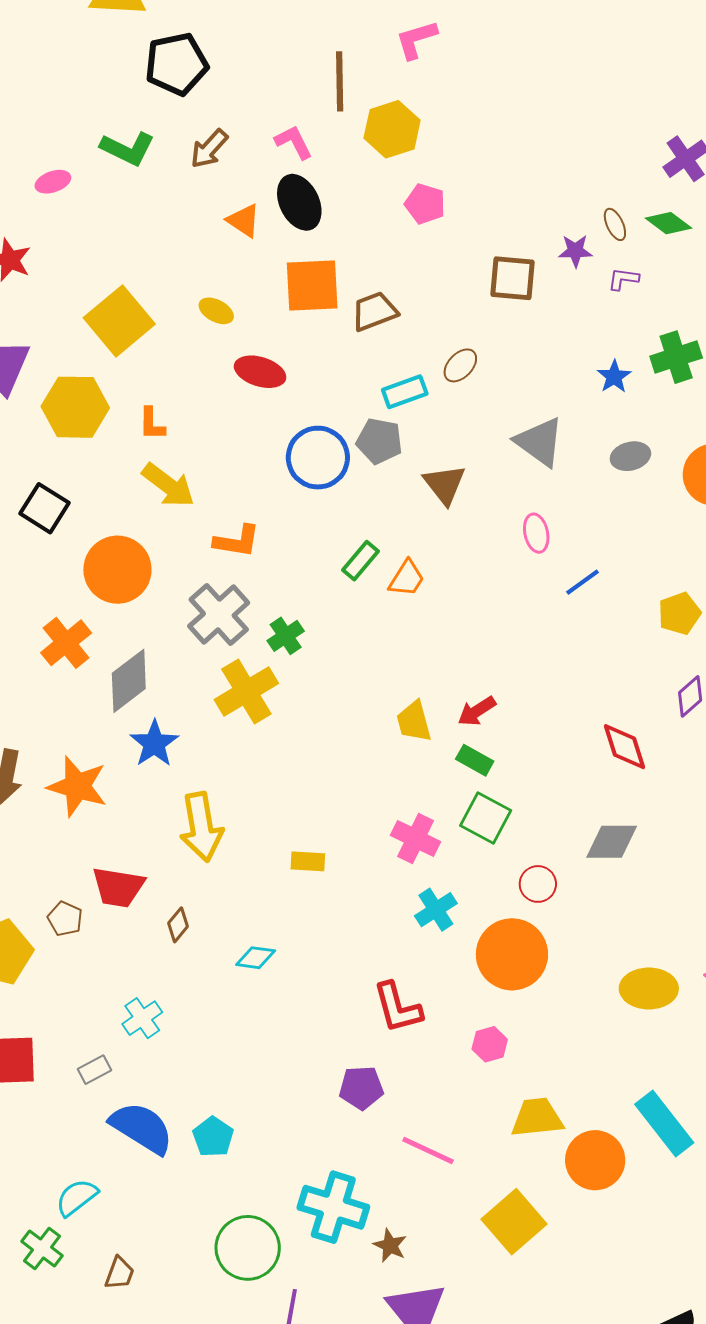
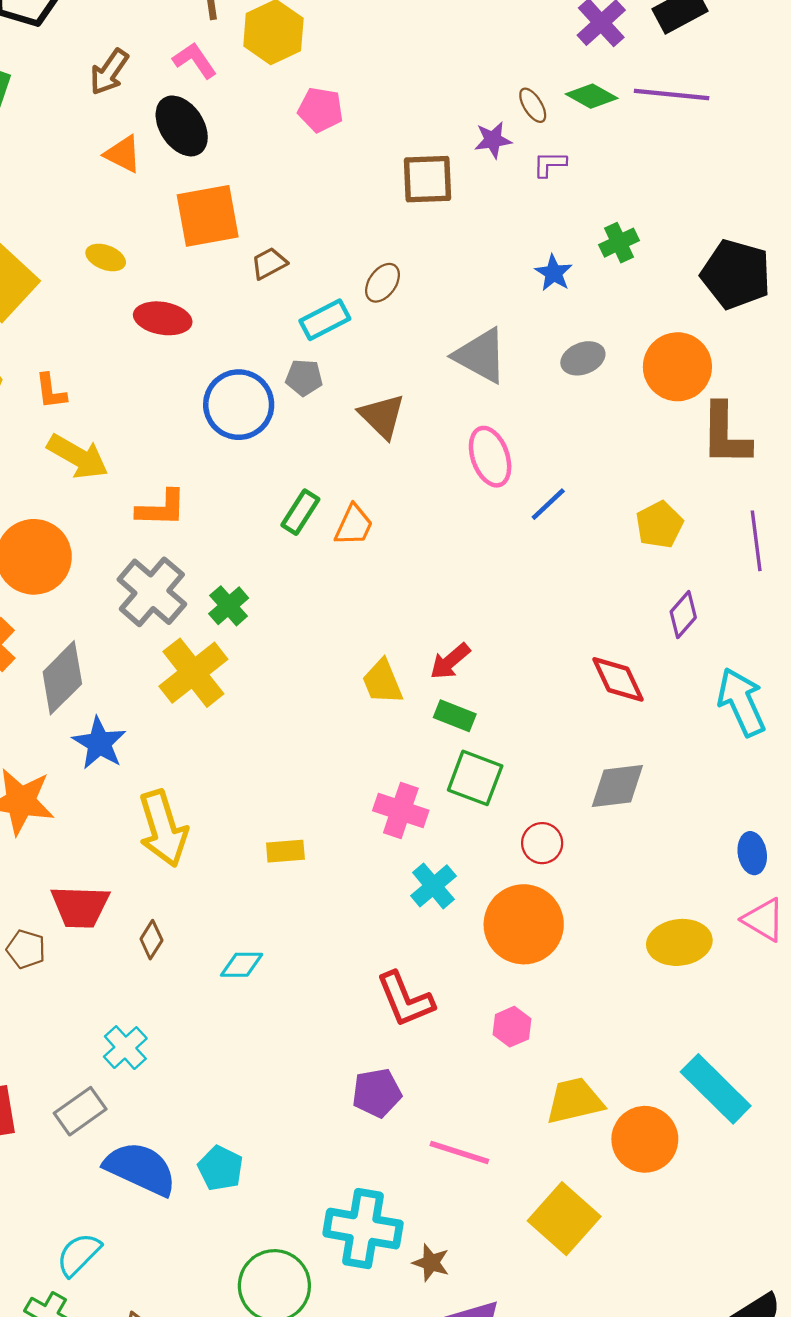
pink L-shape: (294, 142) -> (195, 60), moved
brown arrow: (209, 149) -> (109, 72), moved
brown trapezoid: (374, 311) -> (269, 263), moved, size x0.7
green cross: (676, 357) -> (619, 243), size x0.7
gray pentagon: (379, 441) -> (304, 378), size x0.7
pink ellipse: (536, 533) -> (490, 457), size x1.4
gray rectangle: (95, 1070) -> (80, 1111), size x1.4

